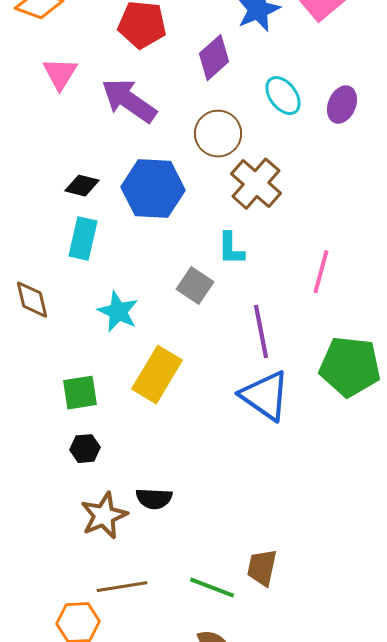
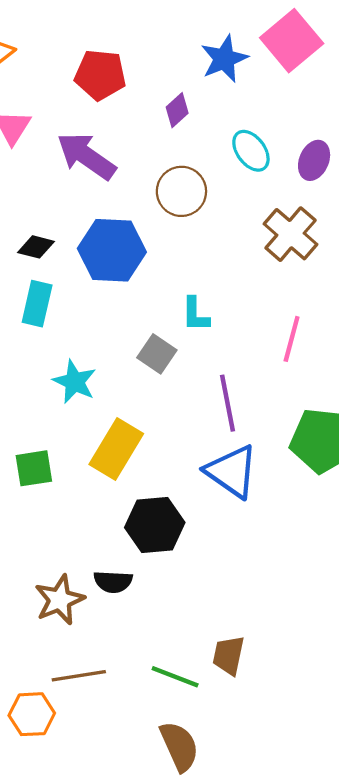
purple diamond: (214, 58) -> (177, 110), size x0.7
brown cross: (256, 184) -> (291, 234), moved
black hexagon: (85, 449) -> (155, 525), moved, size x1.8

